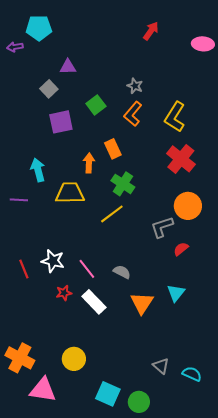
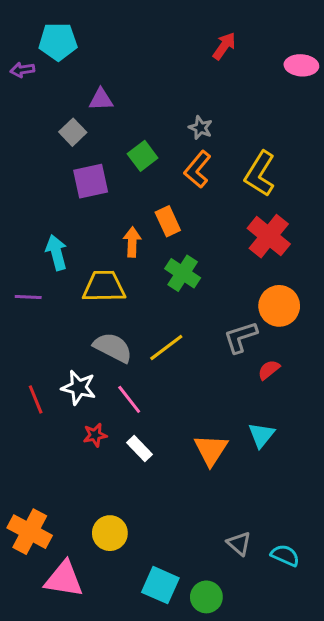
yellow line: (112, 214) -> (166, 347), moved
gray semicircle: (122, 272) -> (113, 347), moved, size x1.5
white rectangle: (94, 302) -> (140, 448), size x0.7

